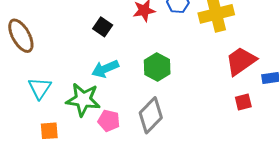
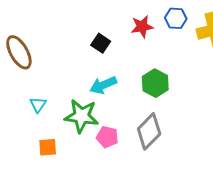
cyan triangle: (40, 88) -> (38, 105), size x0.7

